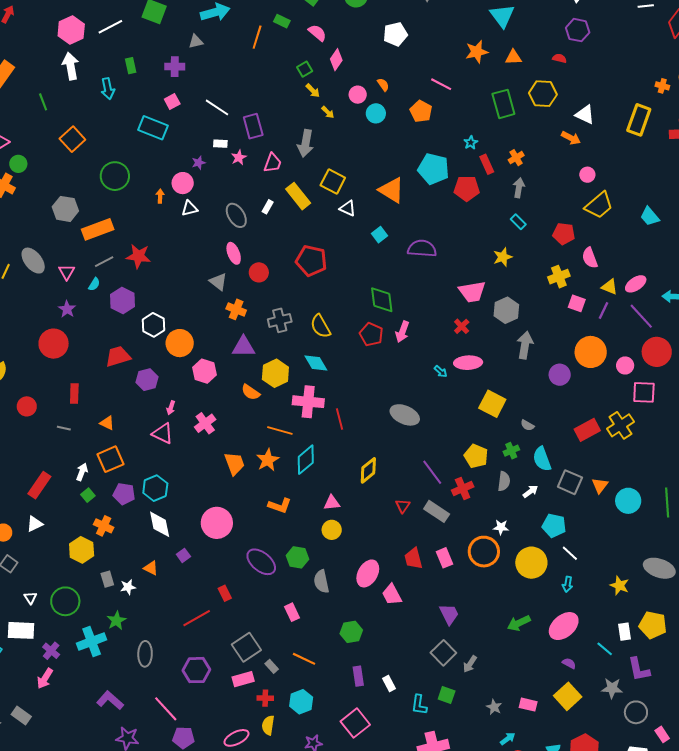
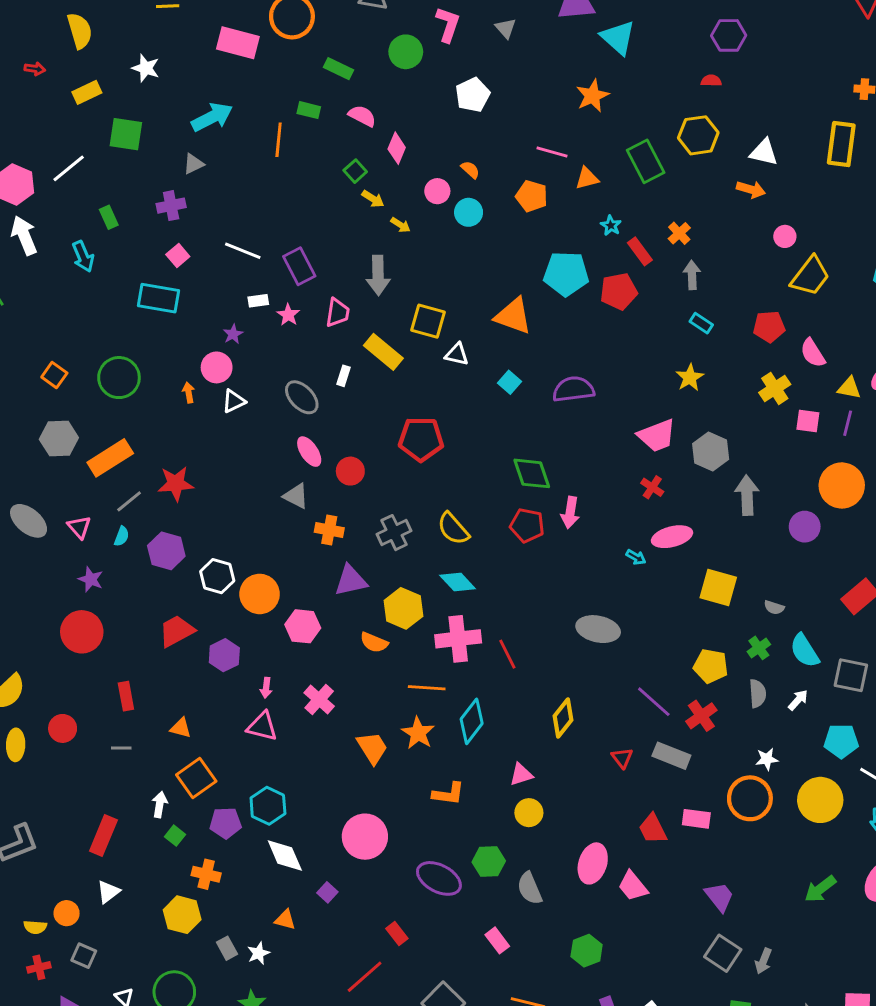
orange triangle: (513, 57) -> (587, 178), moved
orange square: (72, 139) -> (54, 375), moved, size x0.7
pink rectangle: (445, 558) -> (696, 819), turned -48

